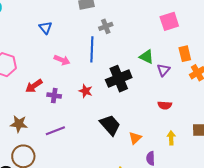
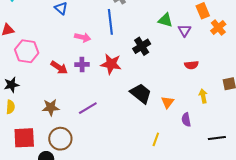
black cross: (119, 79) -> (142, 46), size x0.7
red arrow: (34, 86) -> (59, 68), turned -102
red star: (86, 91) -> (111, 64), size x1.5
purple cross: (54, 96) -> (82, 65), moved

